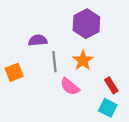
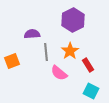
red rectangle: (111, 85) -> (88, 65), moved

